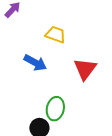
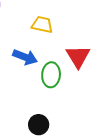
green ellipse: (55, 109) -> (51, 75), moved

